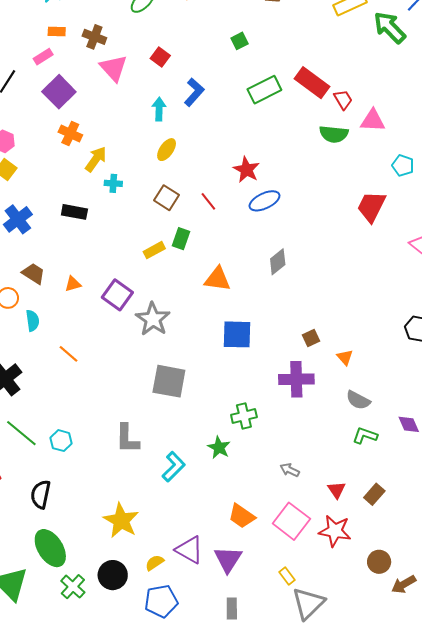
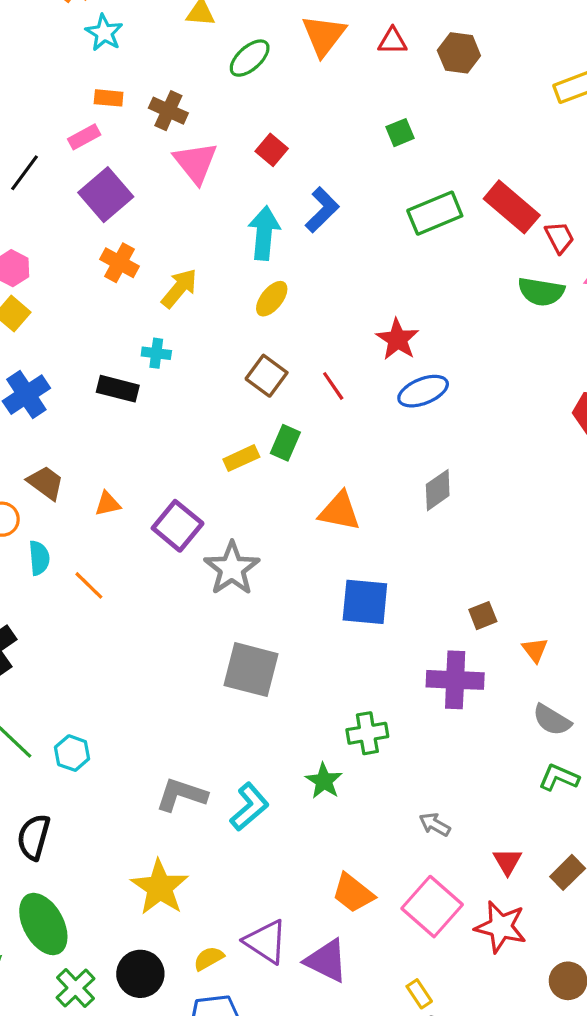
cyan arrow: (159, 109) -> (264, 233), size x1.4
yellow arrow: (96, 159) -> (179, 288), moved
cyan cross: (113, 183) -> (156, 353), moved
orange line: (68, 354) -> (89, 585), moved
gray L-shape: (127, 439) -> (181, 795), moved, turned 104
purple triangle: (228, 559) -> (326, 961), turned -40

